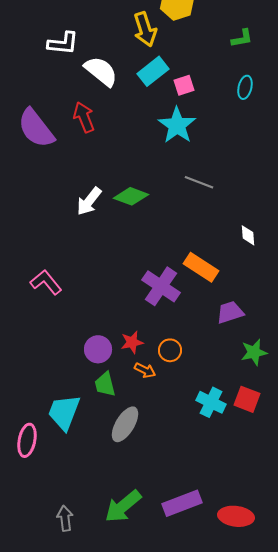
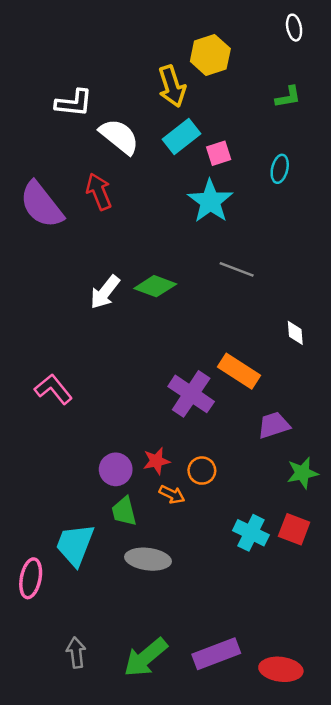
cyan ellipse: (245, 87) -> (280, 169), moved
gray ellipse: (125, 424) -> (148, 559), turned 66
gray arrow: (65, 518) -> (76, 653), moved

